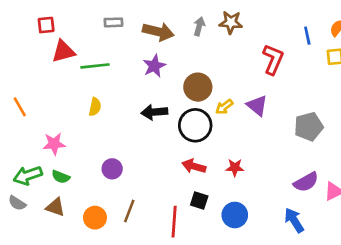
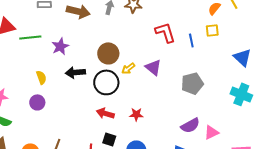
blue line: (307, 36) -> (191, 40), moved
red L-shape: (273, 59) -> (165, 32), turned -40
purple star: (154, 66) -> (60, 46), moved
yellow semicircle: (95, 107) -> (41, 77), moved, turned -32
purple circle: (112, 169) -> (37, 102), moved

